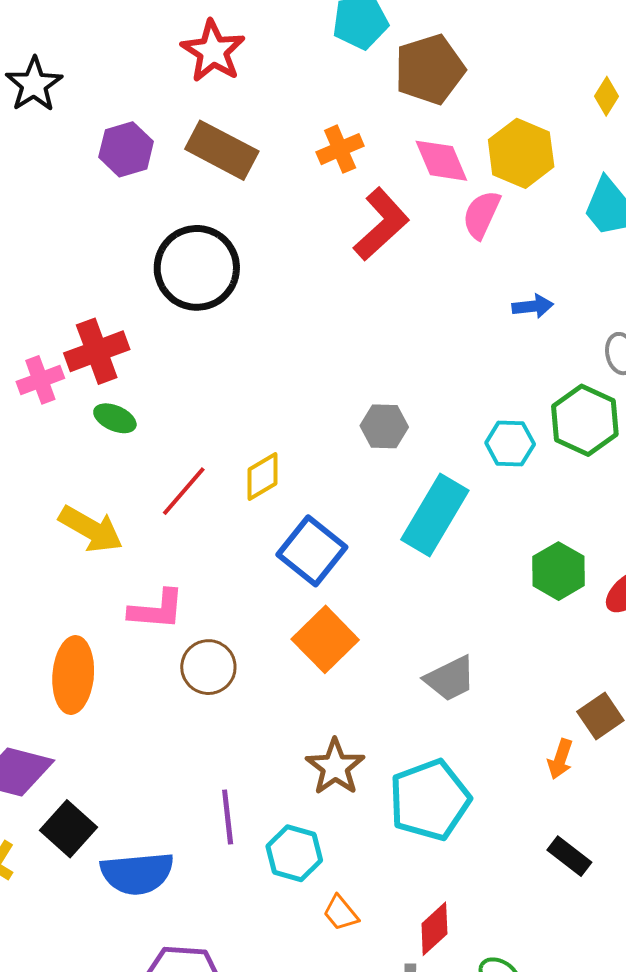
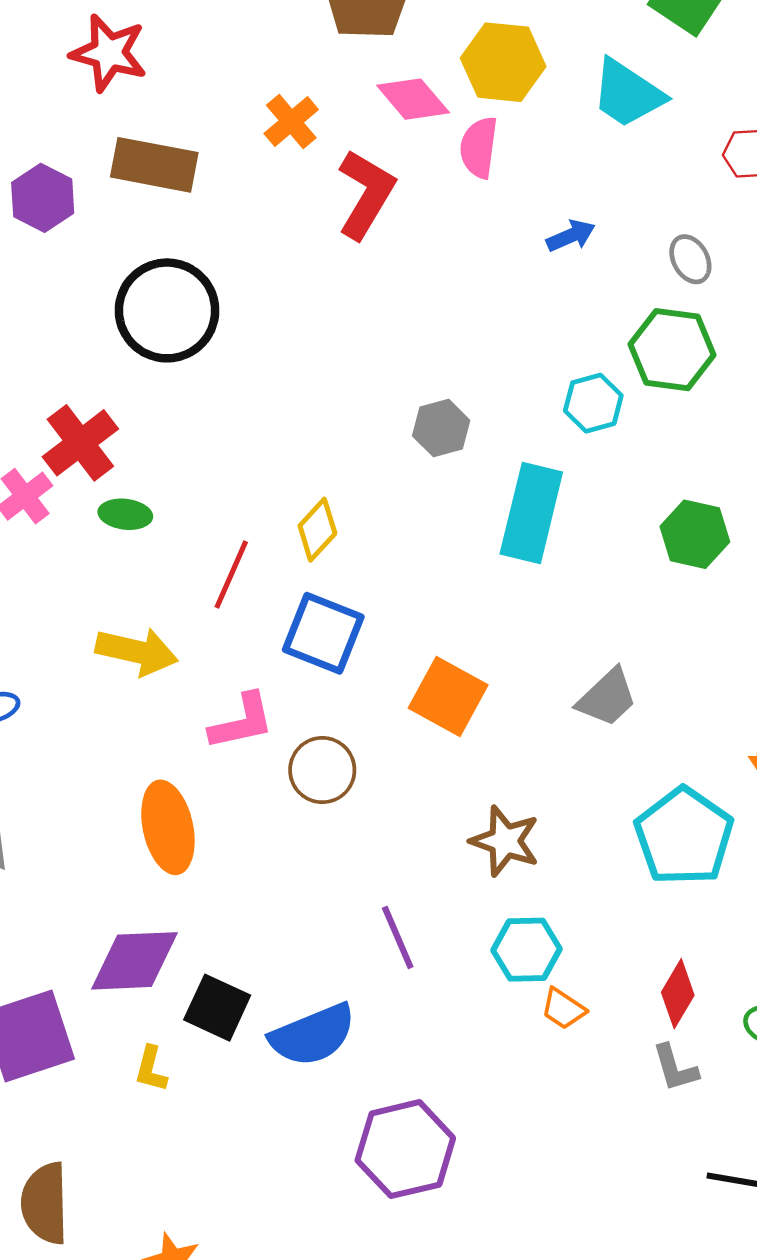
blue square: (312, 551) -> (323, 633), moved
cyan pentagon: (430, 800) -> (684, 836), moved
cyan hexagon: (294, 853) -> (526, 950), moved

